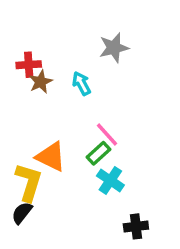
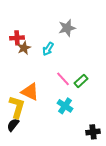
cyan arrow: (81, 83) -> (48, 49), turned -120
green rectangle: (99, 153) -> (81, 81), moved
black cross: (136, 226) -> (93, 132), moved

